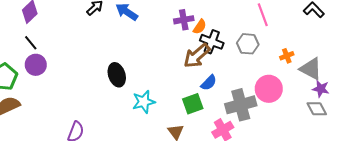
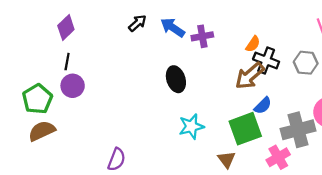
purple cross: (184, 20) -> (202, 36), moved
black line: (31, 43) -> (67, 62), turned 49
black ellipse: (117, 75) -> (176, 79), moved
green square: (193, 104) -> (245, 129), size x1.4

